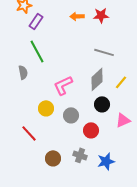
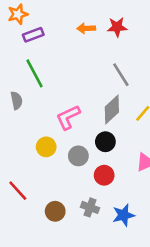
purple rectangle: (36, 21) -> (33, 35), turned 35
gray line: (104, 52) -> (121, 75), turned 42
black circle: (102, 104) -> (105, 142), moved
red line: (29, 133) -> (18, 191), moved

